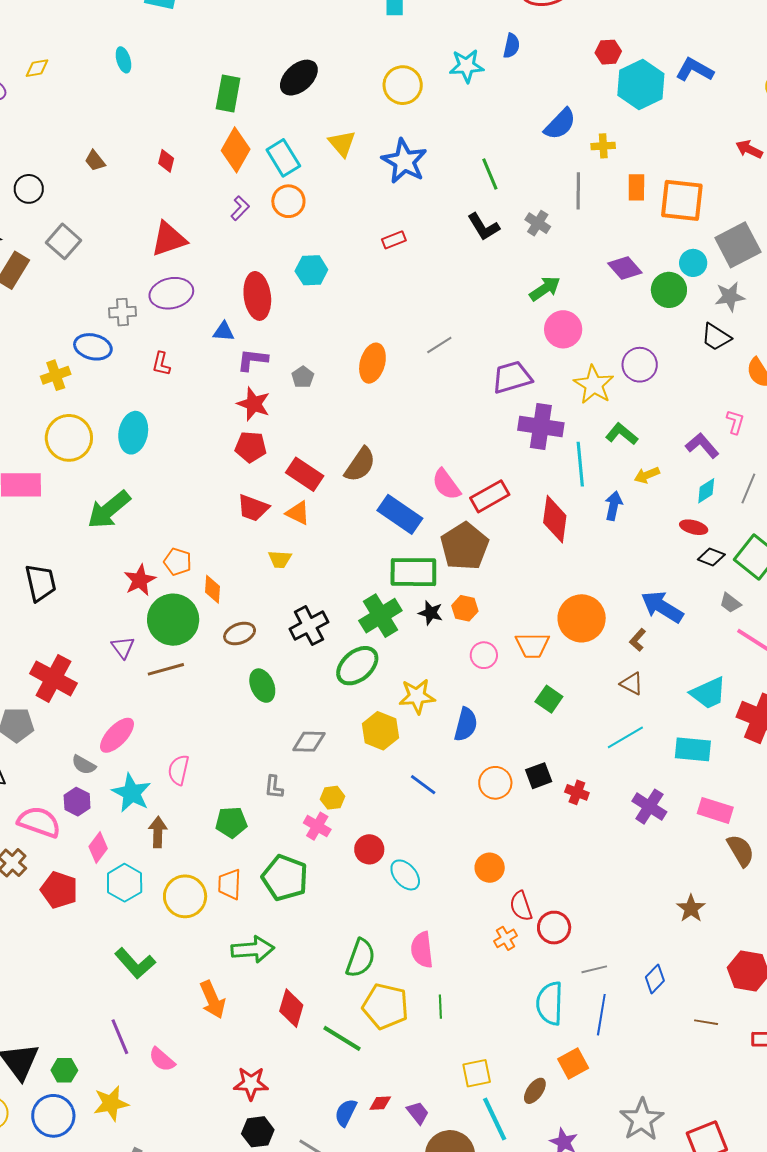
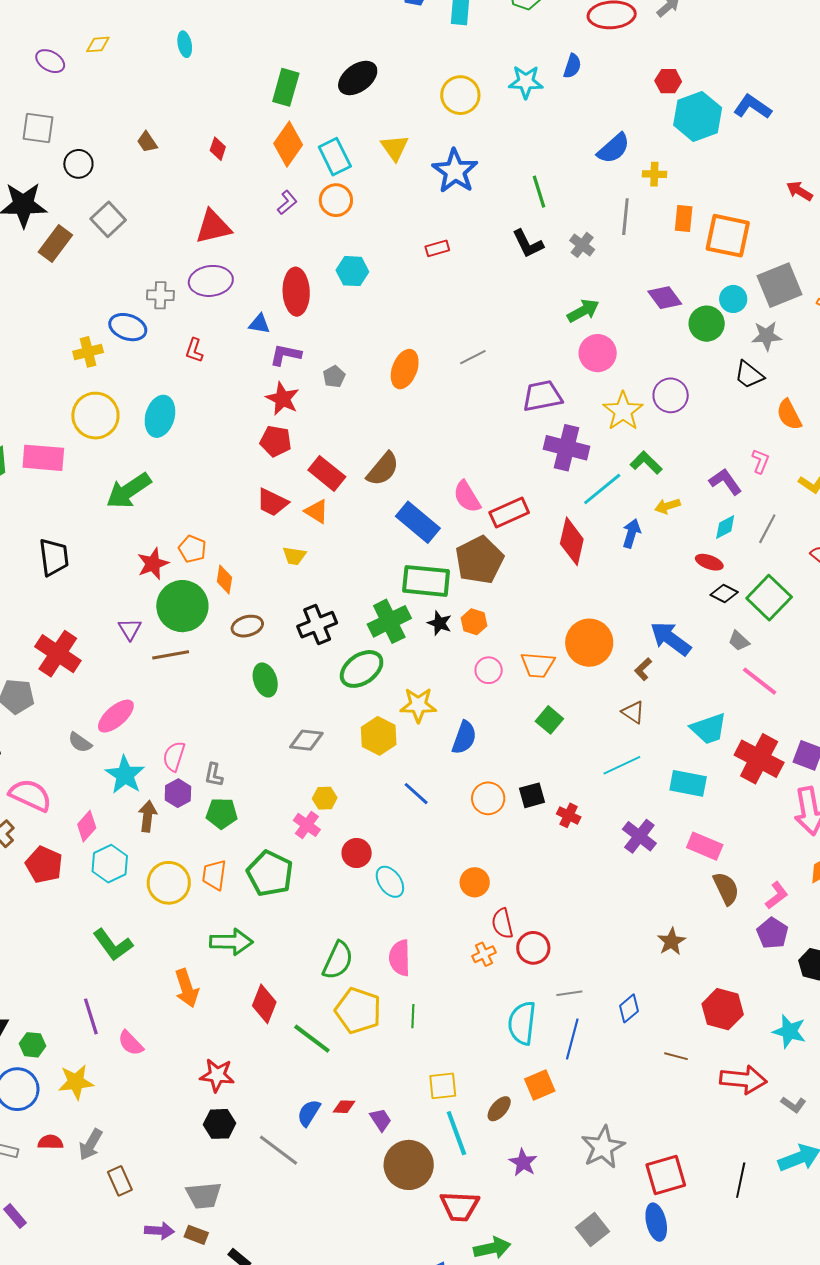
cyan line: (580, 464) -> (602, 489), turned 51
gray L-shape: (274, 787) -> (214, 775), moved
purple hexagon: (77, 802) -> (178, 793), moved

